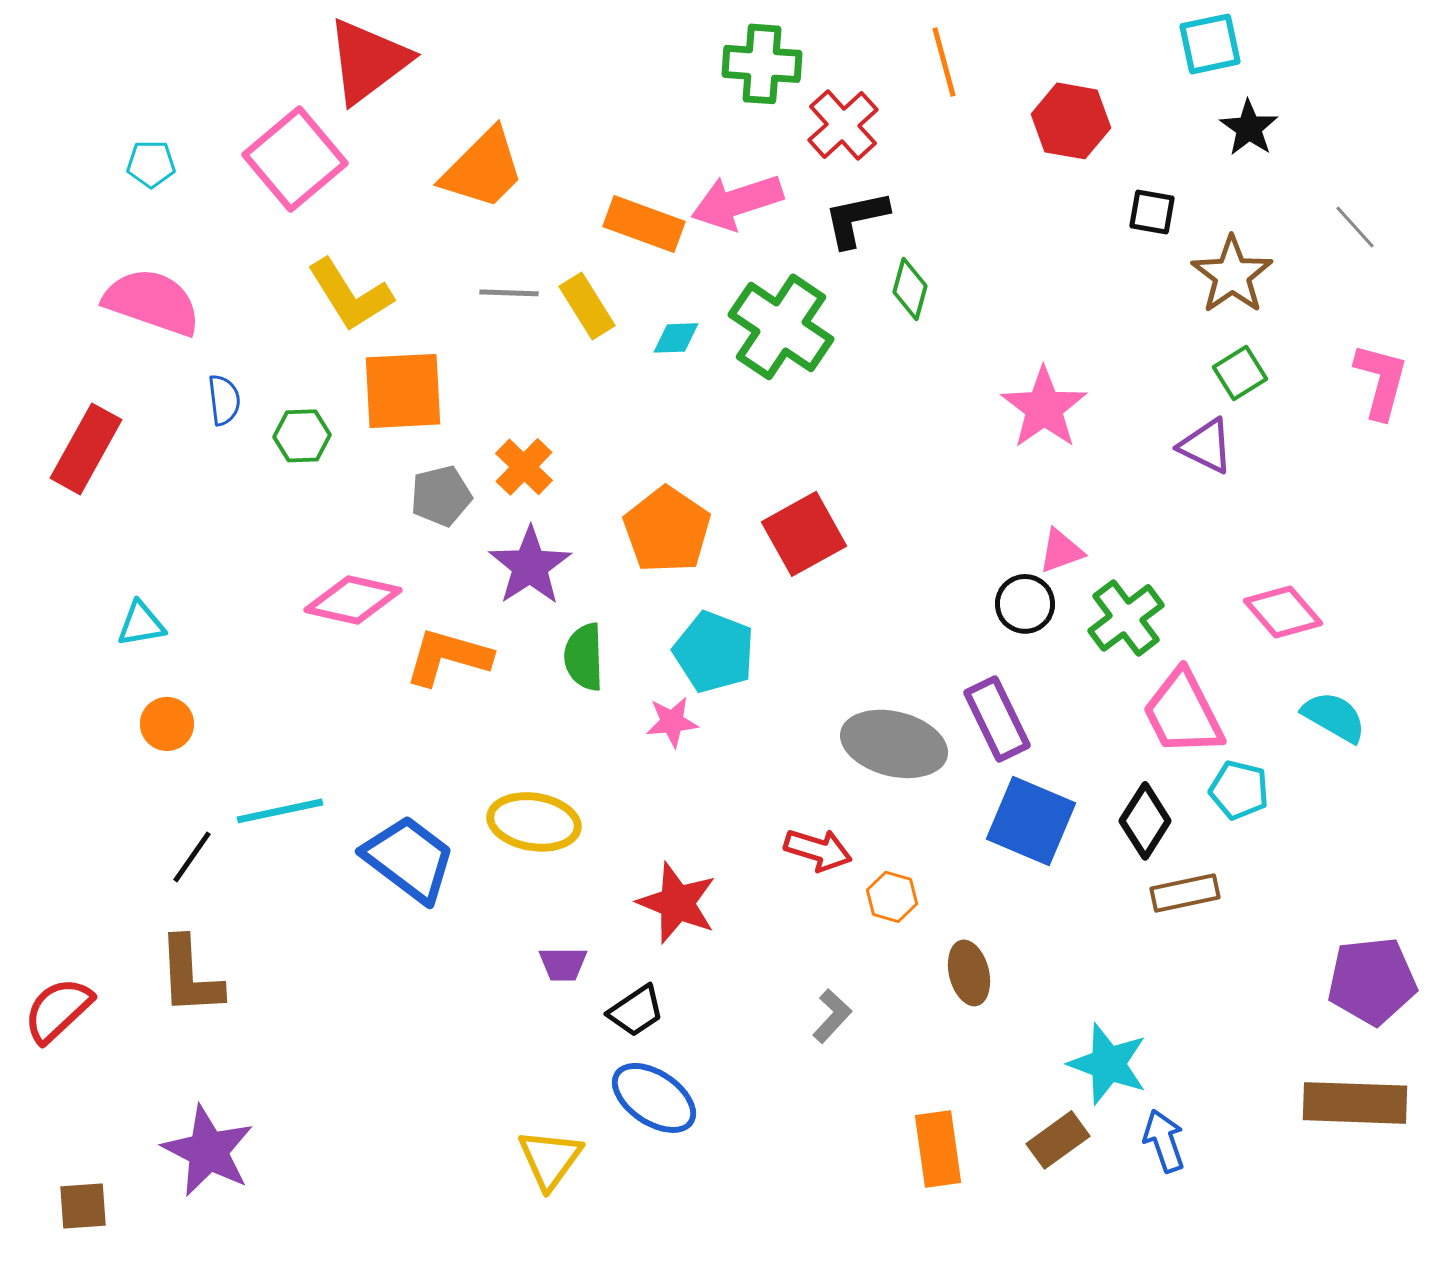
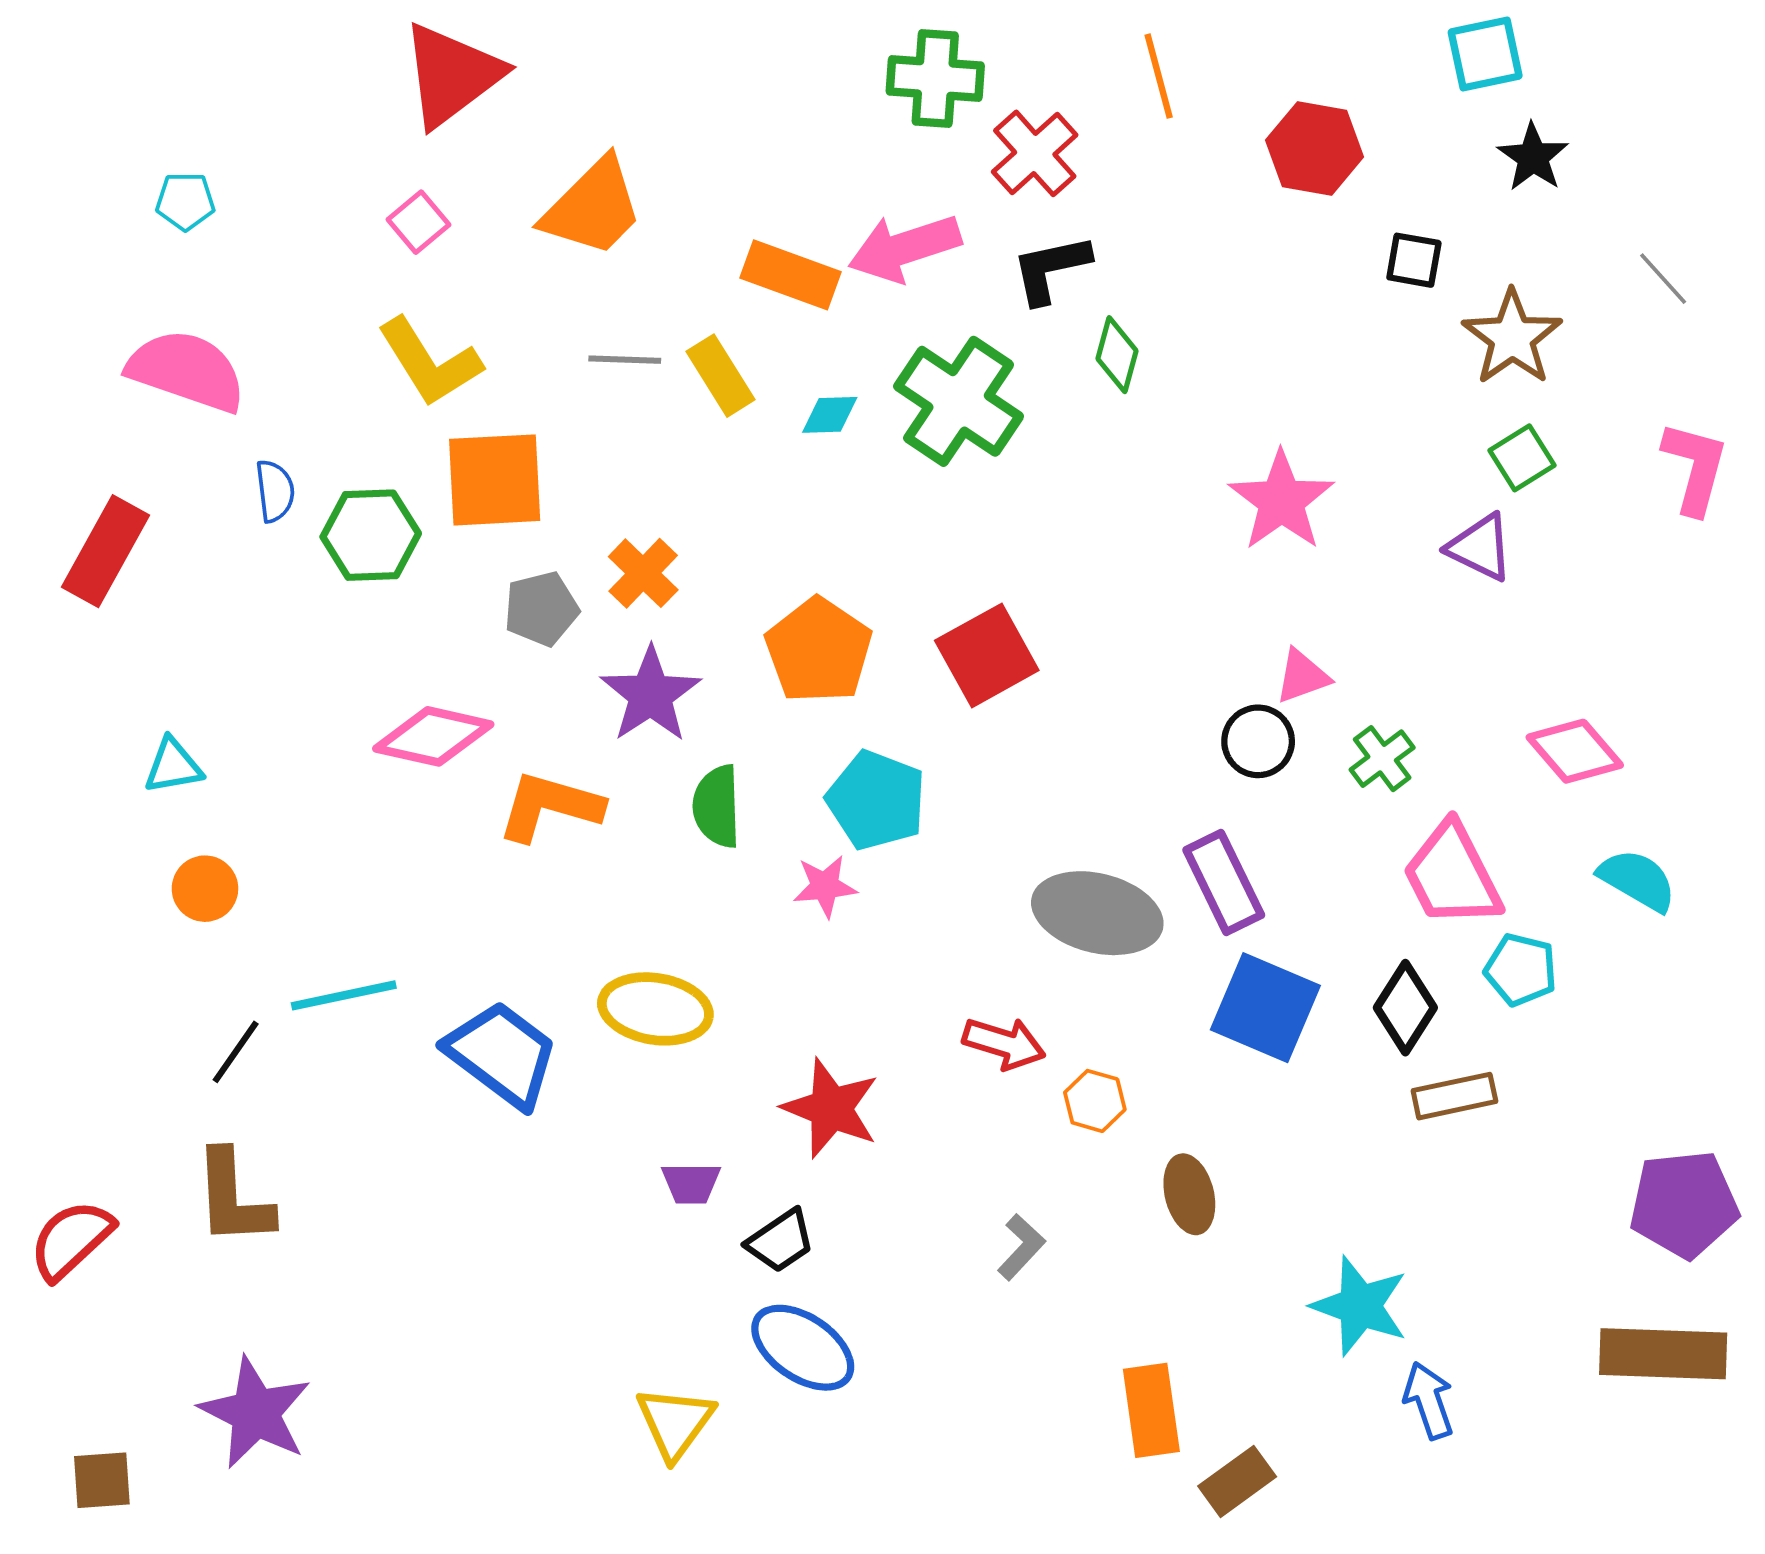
pink square: (295, 159) -> (419, 222), moved, size x0.5
green hexagon: (302, 436) -> (371, 535), size x1.4
green cross: (1126, 618) -> (1382, 759), size x0.7
brown rectangle: (1058, 1140) -> (1237, 1481), moved

